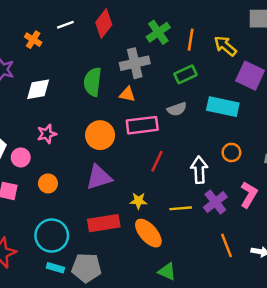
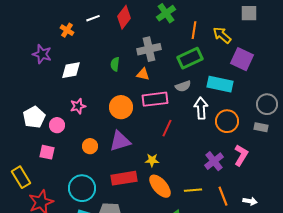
green cross: (158, 32) -> (166, 13), moved
green rectangle: (186, 74) -> (190, 58), size x1.4
green semicircle: (93, 82) -> (115, 64), size x0.6
orange circle: (231, 152) -> (227, 121), size x1.5
white arrow: (199, 170) -> (201, 108), moved
orange circle: (48, 183) -> (90, 146), moved
yellow line: (181, 208) -> (193, 190), moved

